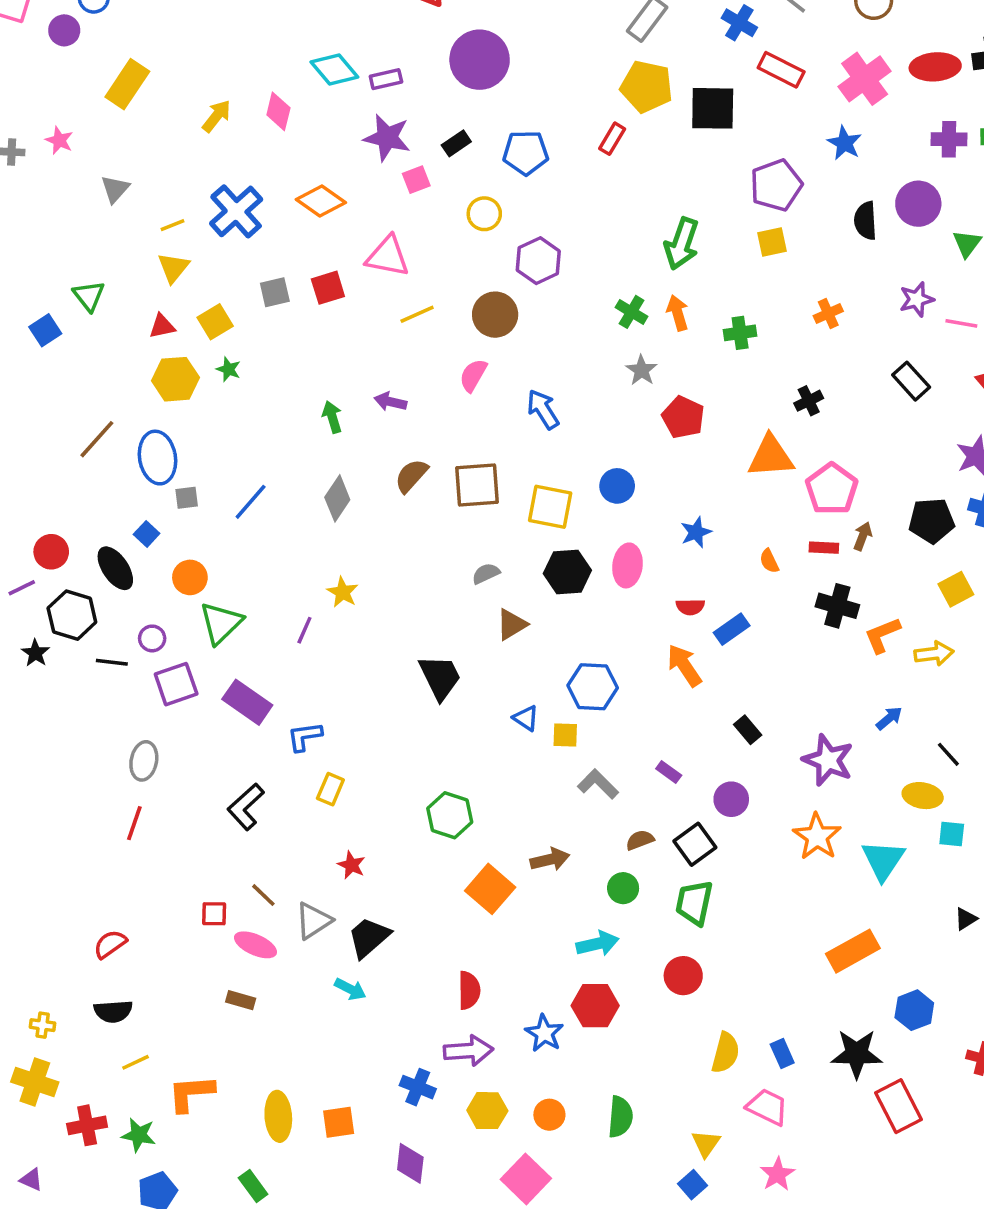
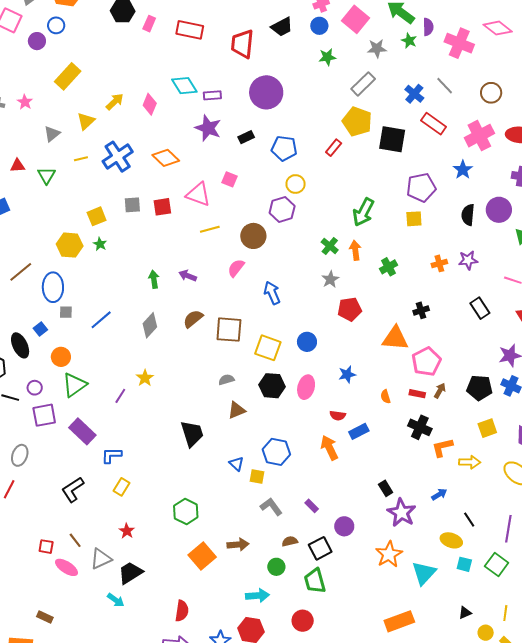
pink square: (416, 180) -> (230, 179), moved, turned 35
yellow circle: (484, 214) -> (296, 184), moved
yellow triangle: (173, 268) -> (86, 121), moved
green triangle: (89, 296) -> (46, 175), moved
purple star: (917, 299) -> (468, 260), moved
red triangle: (162, 326) -> (18, 166), moved
green cross: (740, 333) -> (388, 267), turned -30
red pentagon: (683, 417) -> (350, 309), turned 30
black rectangle: (748, 730) -> (386, 488), moved
green trapezoid: (694, 903) -> (315, 581), turned -36
brown rectangle: (241, 1000) -> (45, 617), moved

